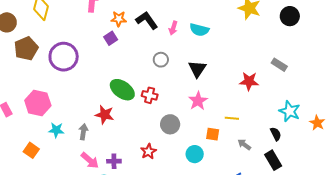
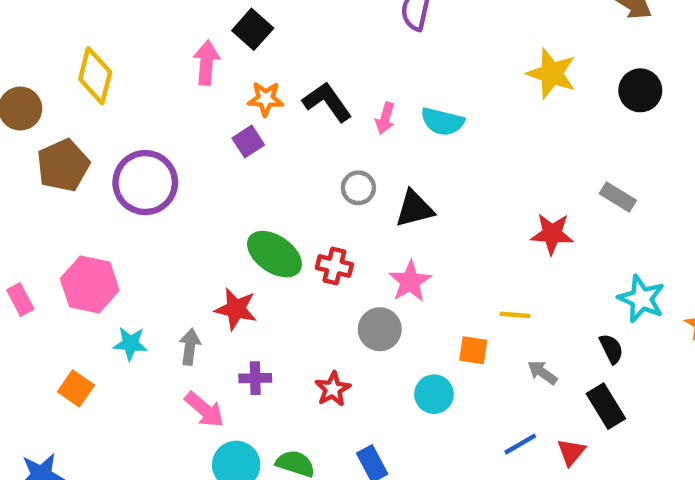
black triangle: (197, 69) -> (414, 209), moved, turned 42
pink star: (198, 101) -> (410, 281), moved
purple cross: (114, 161) -> (255, 378), moved

